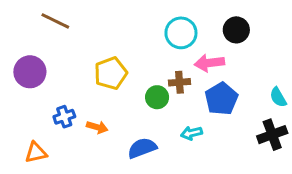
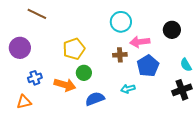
black circle: (236, 30) -> (172, 30), moved
green circle: (157, 97) -> (84, 73), moved
blue cross: (64, 117) -> (35, 78), moved
orange arrow: (97, 127) -> (65, 85), size x1.5

